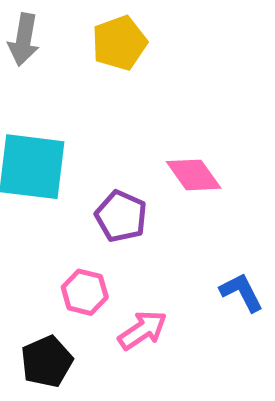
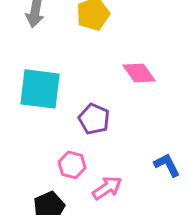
pink diamond: (194, 175) -> (139, 73), moved

